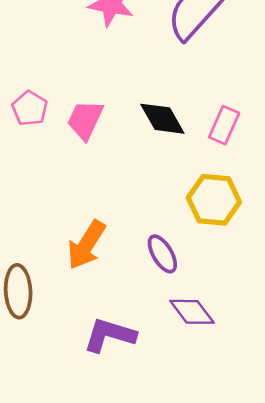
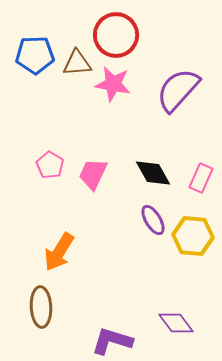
orange arrow: (86, 245) -> (59, 252), moved
purple ellipse: (162, 254) -> (153, 220), moved

